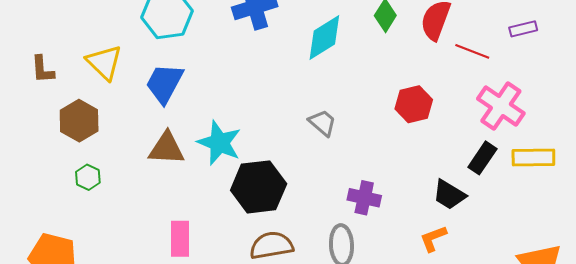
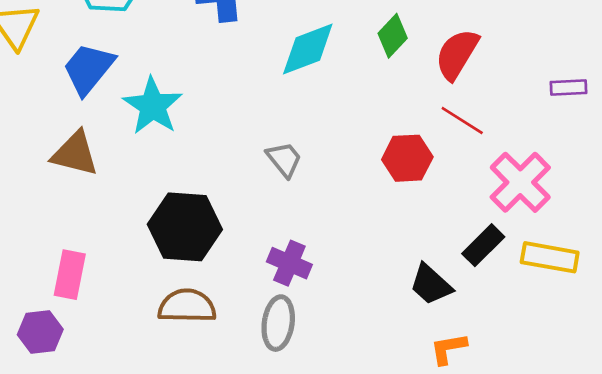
red line: (472, 51) -> (462, 121), moved
cyan star: (219, 143) -> (153, 106), moved
purple cross: (364, 198) -> (289, 263), moved
orange L-shape: (433, 238) -> (448, 349), moved

